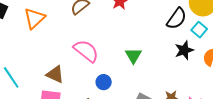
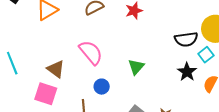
black semicircle: (177, 19) -> (186, 39), turned 35
black star: (184, 50) -> (187, 72), turned -30

